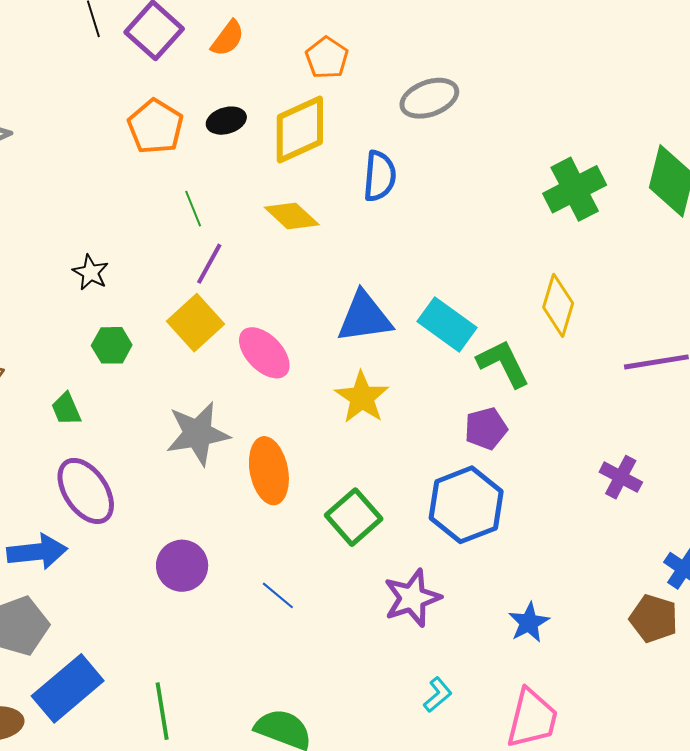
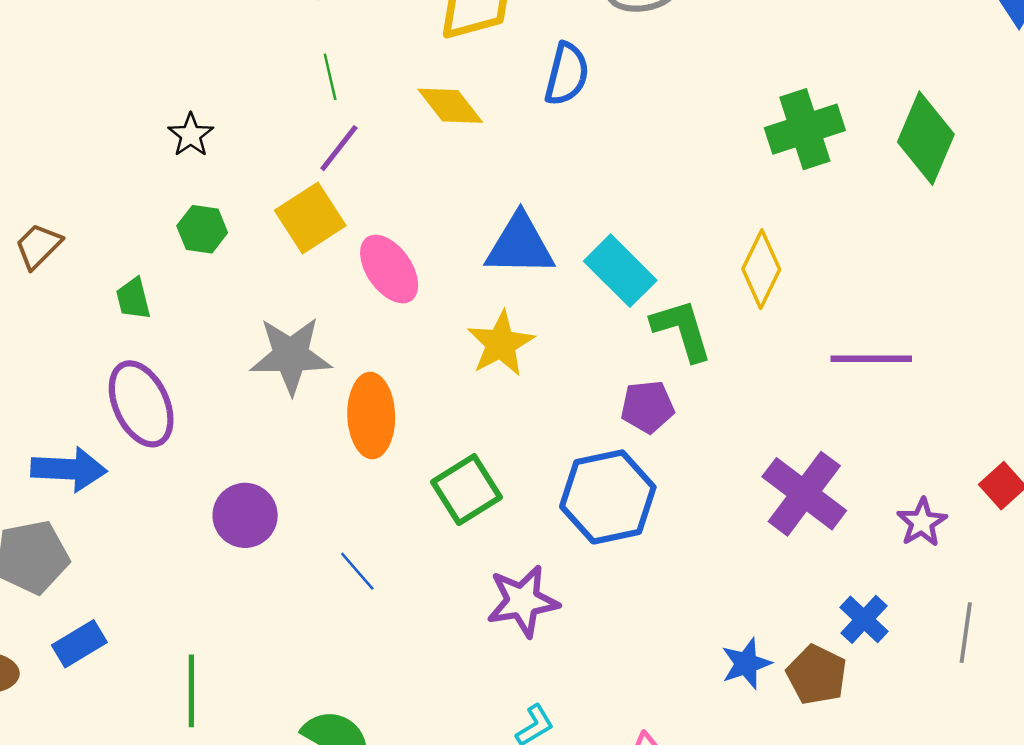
purple cross: (621, 477) -> (804, 494), size x1.6
blue star: (529, 622) -> (746, 664), moved
blue rectangle: (68, 688) -> (79, 644), size x0.6

